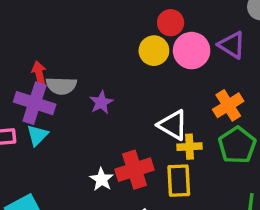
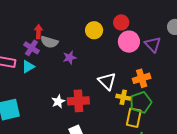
yellow circle: (154, 51) -> (94, 30), moved
purple cross: (35, 103) -> (31, 48), size x0.7
yellow cross: (189, 147) -> (123, 97), moved
yellow rectangle: (179, 181) -> (134, 118), moved

